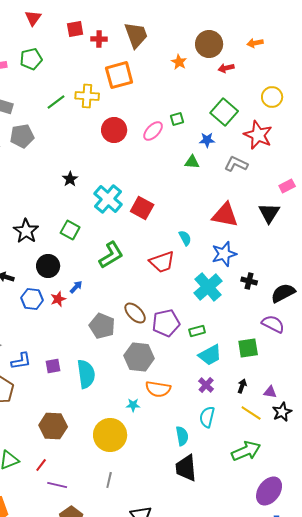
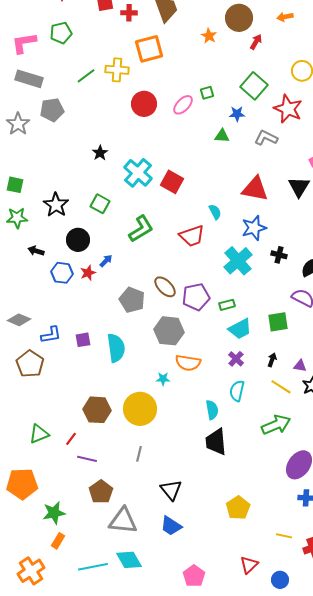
red arrow: (226, 68) -> (256, 42), turned 133
brown hexagon: (53, 426) -> (97, 410), moved

